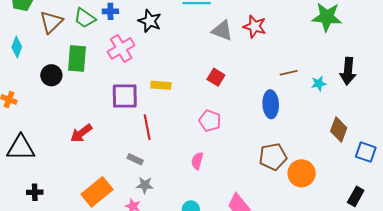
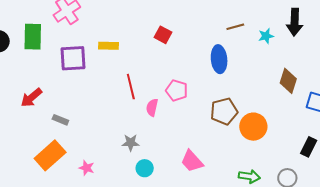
green rectangle: (77, 59) -> (33, 37), moved
pink pentagon: (210, 121) -> (177, 90), moved
red line: (147, 127) -> (131, 87), moved
gray rectangle: (135, 159) -> (60, 120), moved
pink semicircle: (197, 161) -> (152, 107), moved
gray star: (145, 185) -> (131, 143), moved

